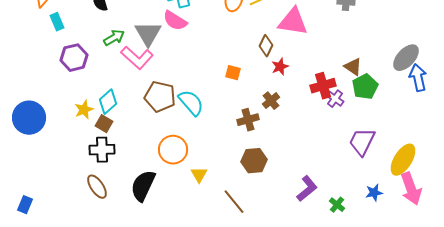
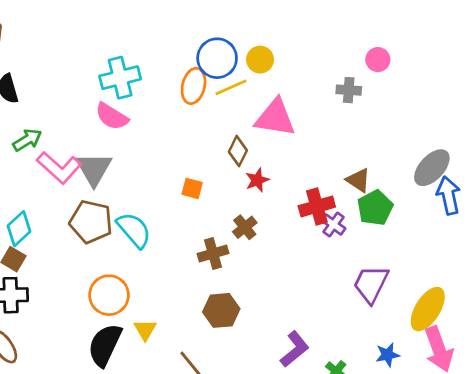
gray triangle: (148, 34) -> (94, 169), moved
black semicircle: (143, 186) -> (105, 345), moved

